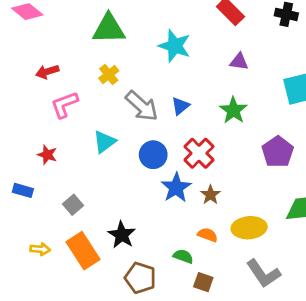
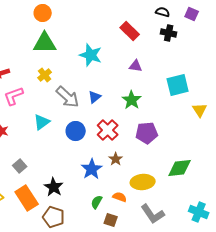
purple pentagon: (278, 152) -> (147, 133), moved, turned 30
blue star: (176, 188) -> (92, 169), moved
orange semicircle: (208, 235) -> (120, 197), moved
green semicircle: (183, 256) -> (97, 202), turned -80
brown pentagon: (140, 278) -> (54, 217), moved

